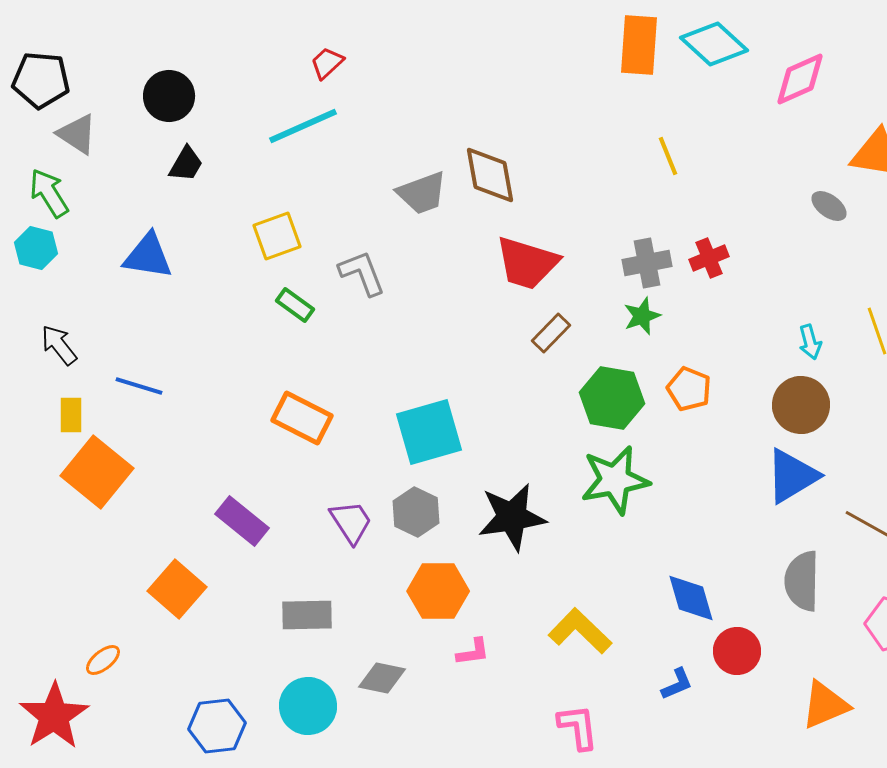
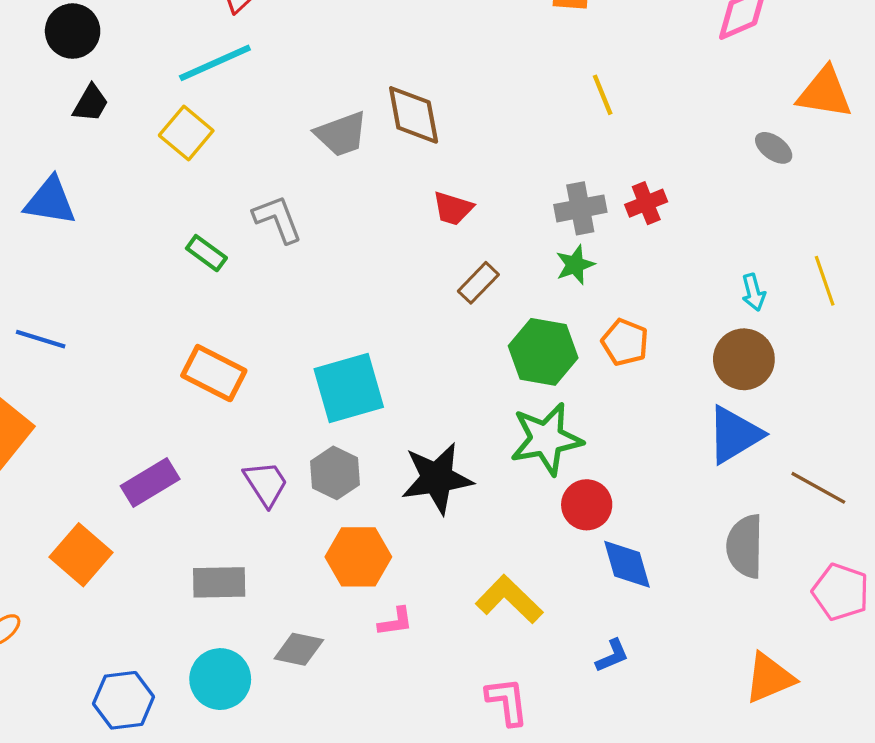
yellow square: (277, 236) -> (186, 133), moved, turned -30
red trapezoid: (527, 263) -> (453, 208), size x0.6
purple rectangle: (242, 521) -> (150, 482), turned -70
red circle: (737, 651) -> (587, 505), moved

